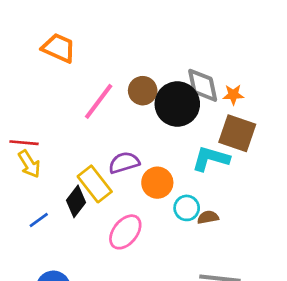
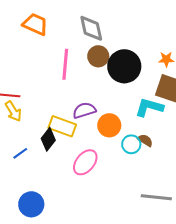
gray diamond: (203, 85) -> (91, 28), moved
pink line: (99, 101) -> (65, 64), turned -32
yellow rectangle: (95, 184) -> (62, 126), turned -32
brown semicircle: (208, 217) -> (145, 140), moved, turned 42

